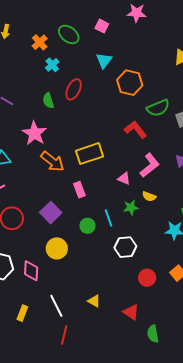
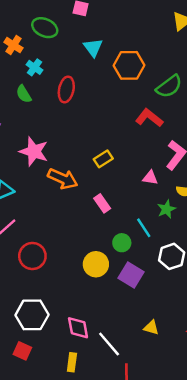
green semicircle: (48, 101) -> (24, 94), moved
yellow rectangle: (90, 154) -> (103, 159), size x0.6
purple square: (51, 213) -> (131, 275), moved
yellow circle: (57, 248) -> (96, 264), moved
pink diamond: (31, 271) -> (78, 328), moved

